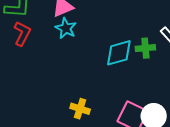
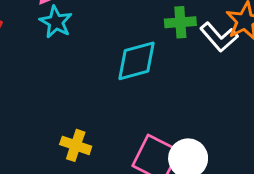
green cross: (145, 48) -> (180, 22), moved

